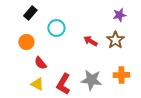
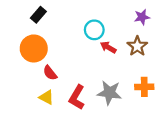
cyan circle: (56, 28) -> (94, 30), moved
orange circle: (26, 42) -> (34, 48), size x1.5

